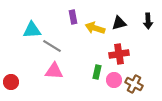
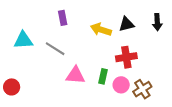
purple rectangle: (73, 17) -> (63, 18), moved
cyan triangle: (32, 30) -> (23, 40), moved
pink triangle: (54, 71) -> (75, 75), moved
brown cross: (134, 84) -> (142, 89), turned 30

